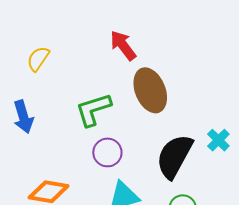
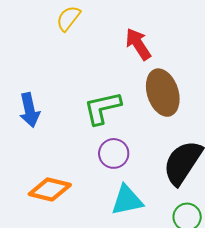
yellow semicircle: (38, 59) -> (68, 18), moved

